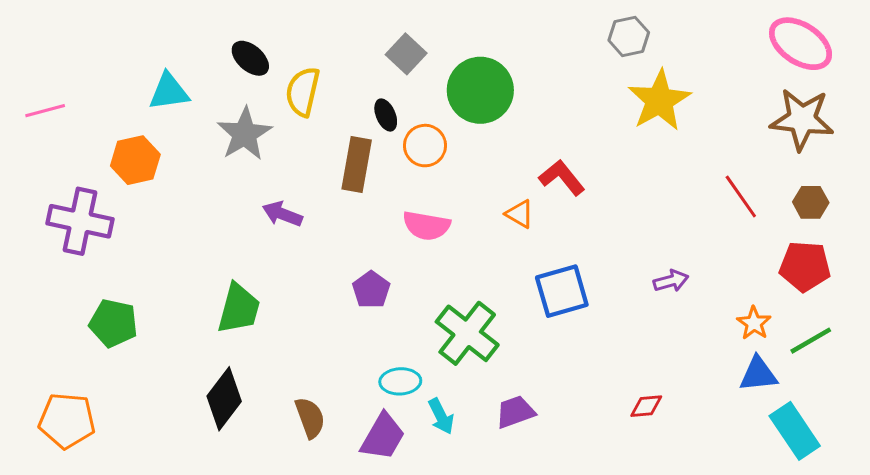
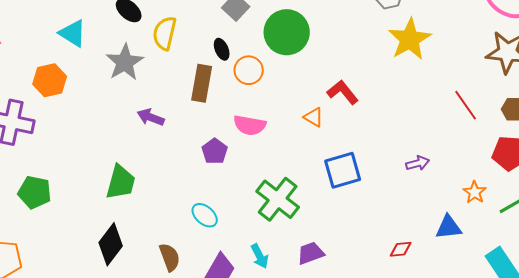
cyan triangle: (169, 92) -> (73, 33), turned 40
purple pentagon: (371, 290) -> (215, 151), moved
blue triangle: (758, 374) -> (449, 227), moved
cyan ellipse: (400, 381) -> (205, 215), moved, turned 44

